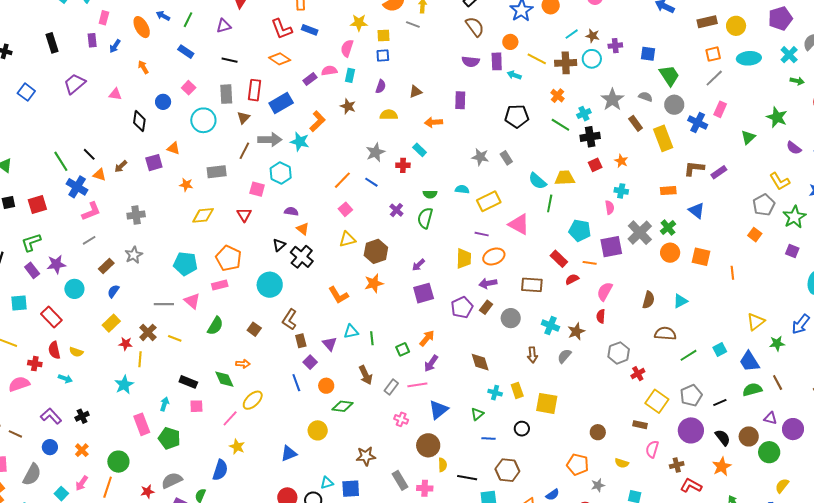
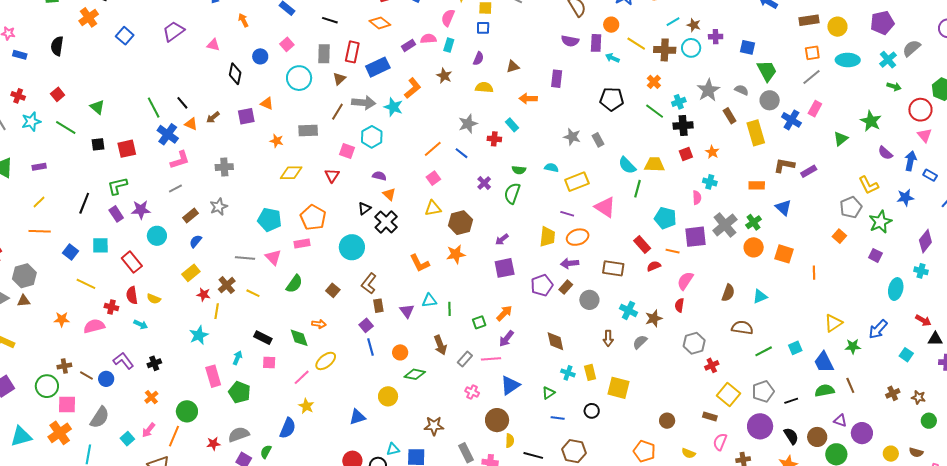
purple square: (310, 362) -> (366, 325), moved
blue circle: (50, 447) -> (106, 379), moved

